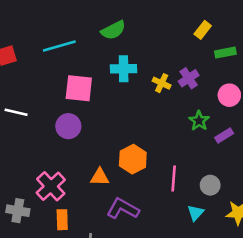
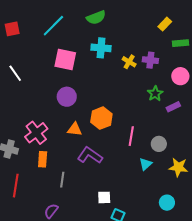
cyan line: (59, 46) -> (53, 26), turned -35
purple cross: (189, 78) -> (150, 60), turned 35
white line: (16, 112) -> (15, 73), turned 36
purple circle: (68, 126) -> (67, 97), moved

